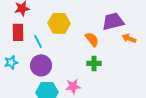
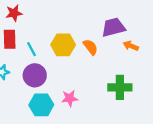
yellow hexagon: (59, 23) -> (63, 45), moved
green cross: (94, 63) -> (120, 87), moved, size x1.5

